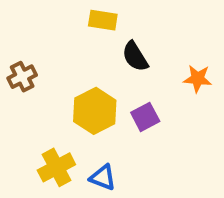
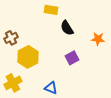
yellow hexagon: (95, 111) -> (28, 57), moved
yellow cross: (56, 167) -> (13, 83), moved

